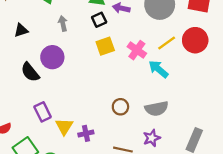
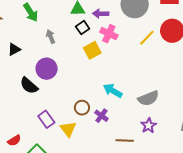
pink cross: (137, 50) -> (109, 34), moved
cyan arrow: (158, 69) -> (113, 91), moved
brown circle: (120, 107) -> (82, 108), moved
purple cross: (86, 133) -> (101, 116), moved, turned -32

